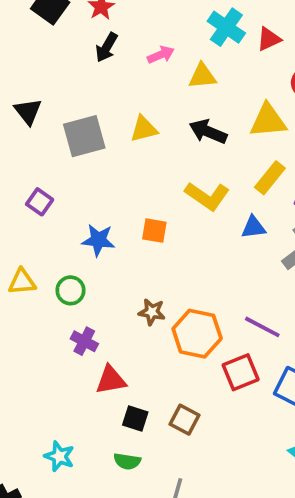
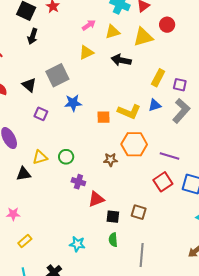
black arrow: (107, 47) -> (33, 36), moved
black triangle: (28, 111) -> (29, 85), moved
yellow triangle: (268, 121) -> (143, 37), moved
yellow triangle: (144, 129) -> (86, 52), moved
yellow L-shape: (207, 196) -> (129, 112), moved
blue star: (98, 240) -> (73, 103), moved
orange hexagon: (197, 334) -> (134, 144), moved
green semicircle: (127, 461) -> (113, 240), turned 88

